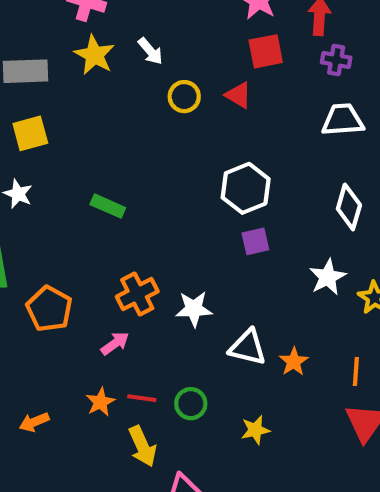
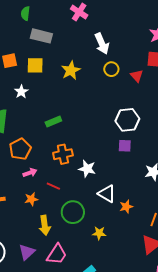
white arrow: (150, 51) -> (102, 44), size x1.5
yellow star: (94, 55) -> (71, 70), moved
green rectangle: (108, 206) -> (53, 121), moved, turned -63
pink arrow: (115, 343) -> (30, 173), moved
red line: (142, 398) -> (53, 186), moved
green circle: (191, 404) -> (73, 212), size x1.5

